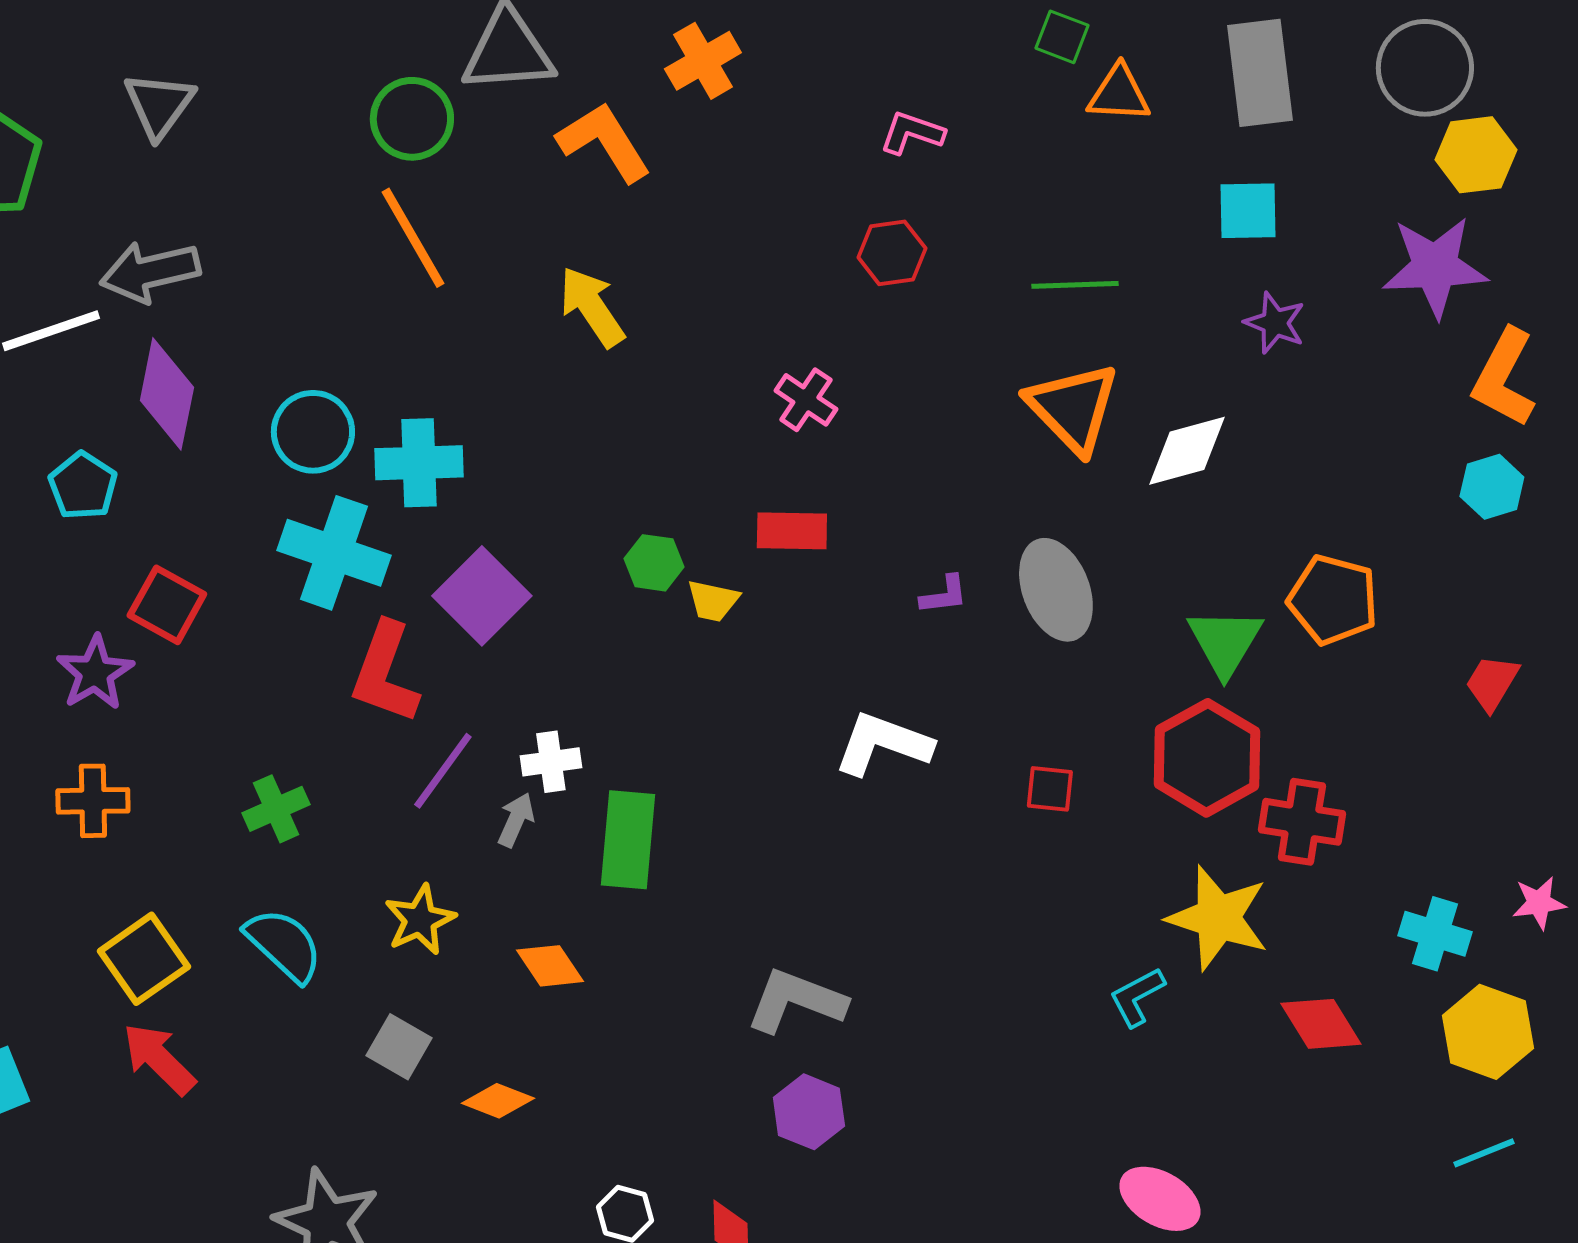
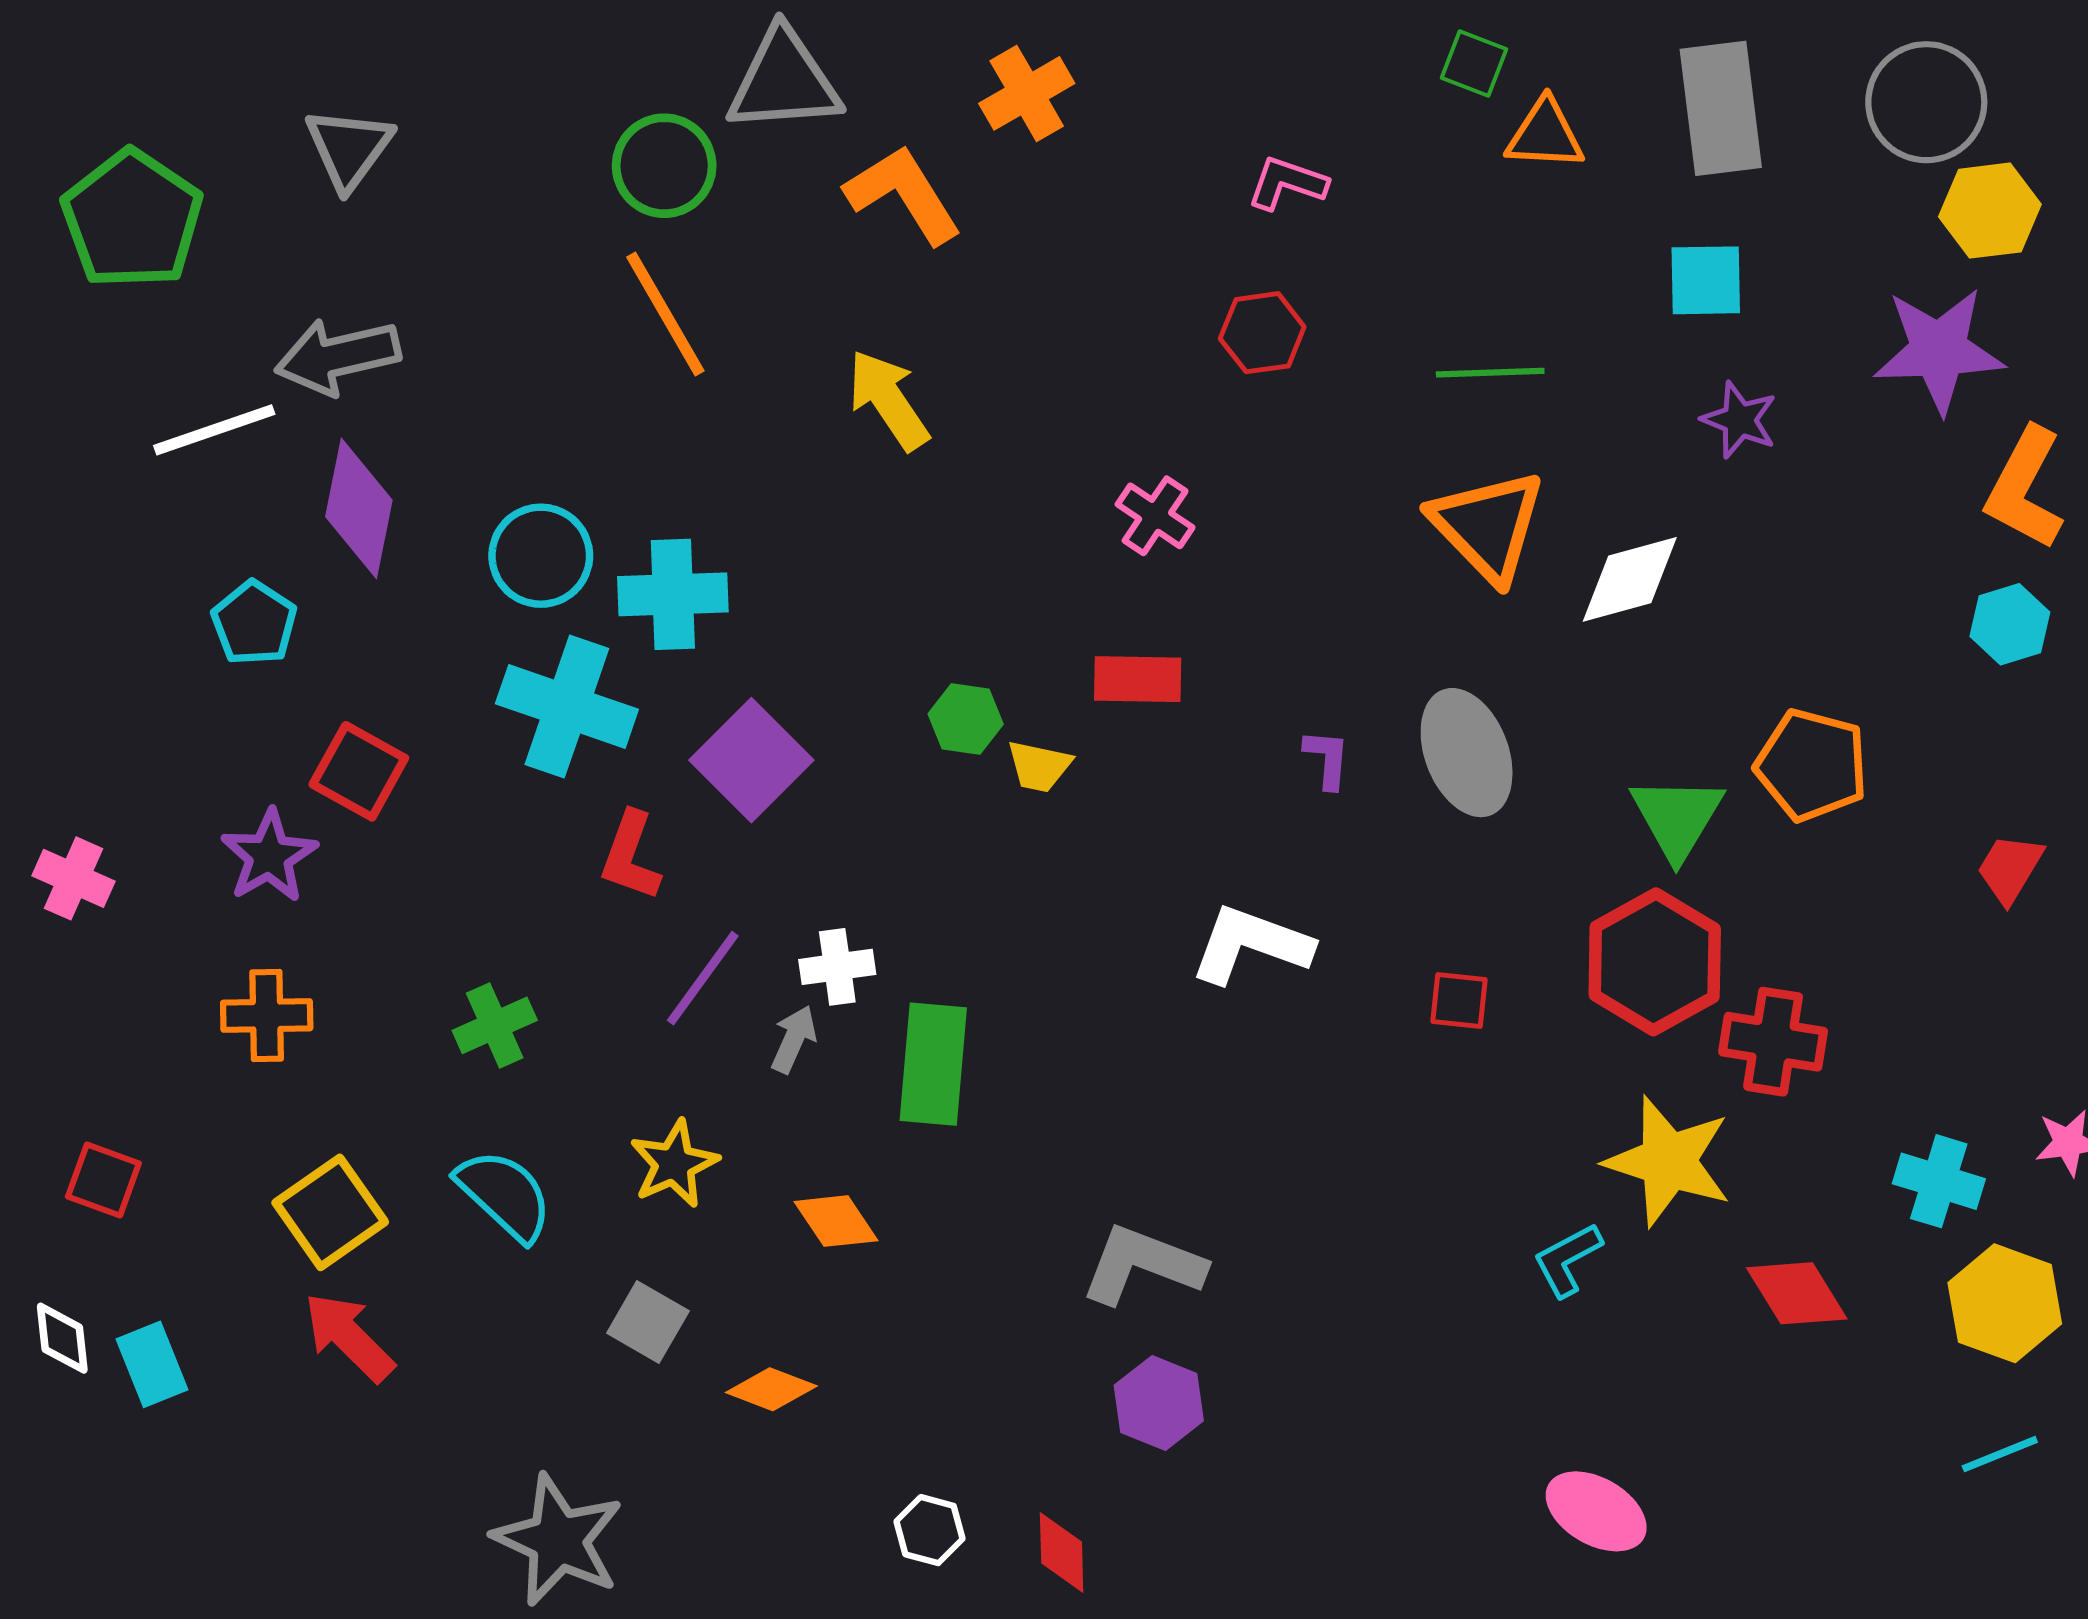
purple L-shape: (944, 595) -> (1327, 759), turned -78
red L-shape: (385, 673) -> (630, 856), size x0.7

